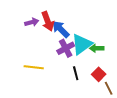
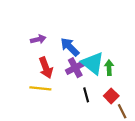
red arrow: (48, 21) -> (46, 68), moved
cyan triangle: (82, 44) -> (93, 63), turned -45
green arrow: (97, 48) -> (109, 68), turned 88

